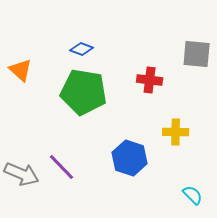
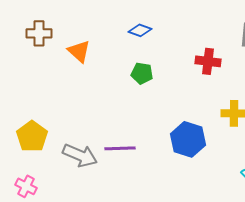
green pentagon: (84, 92) -> (142, 73), size x0.5
purple line: (62, 167) -> (120, 148), turned -48

